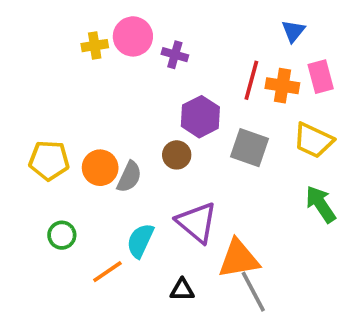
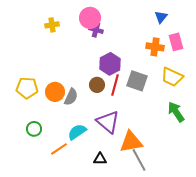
pink circle: (133, 36) -> (90, 18), moved
red line: (251, 80) -> (115, 85), moved
cyan semicircle: (140, 241) -> (77, 132), turned 30

